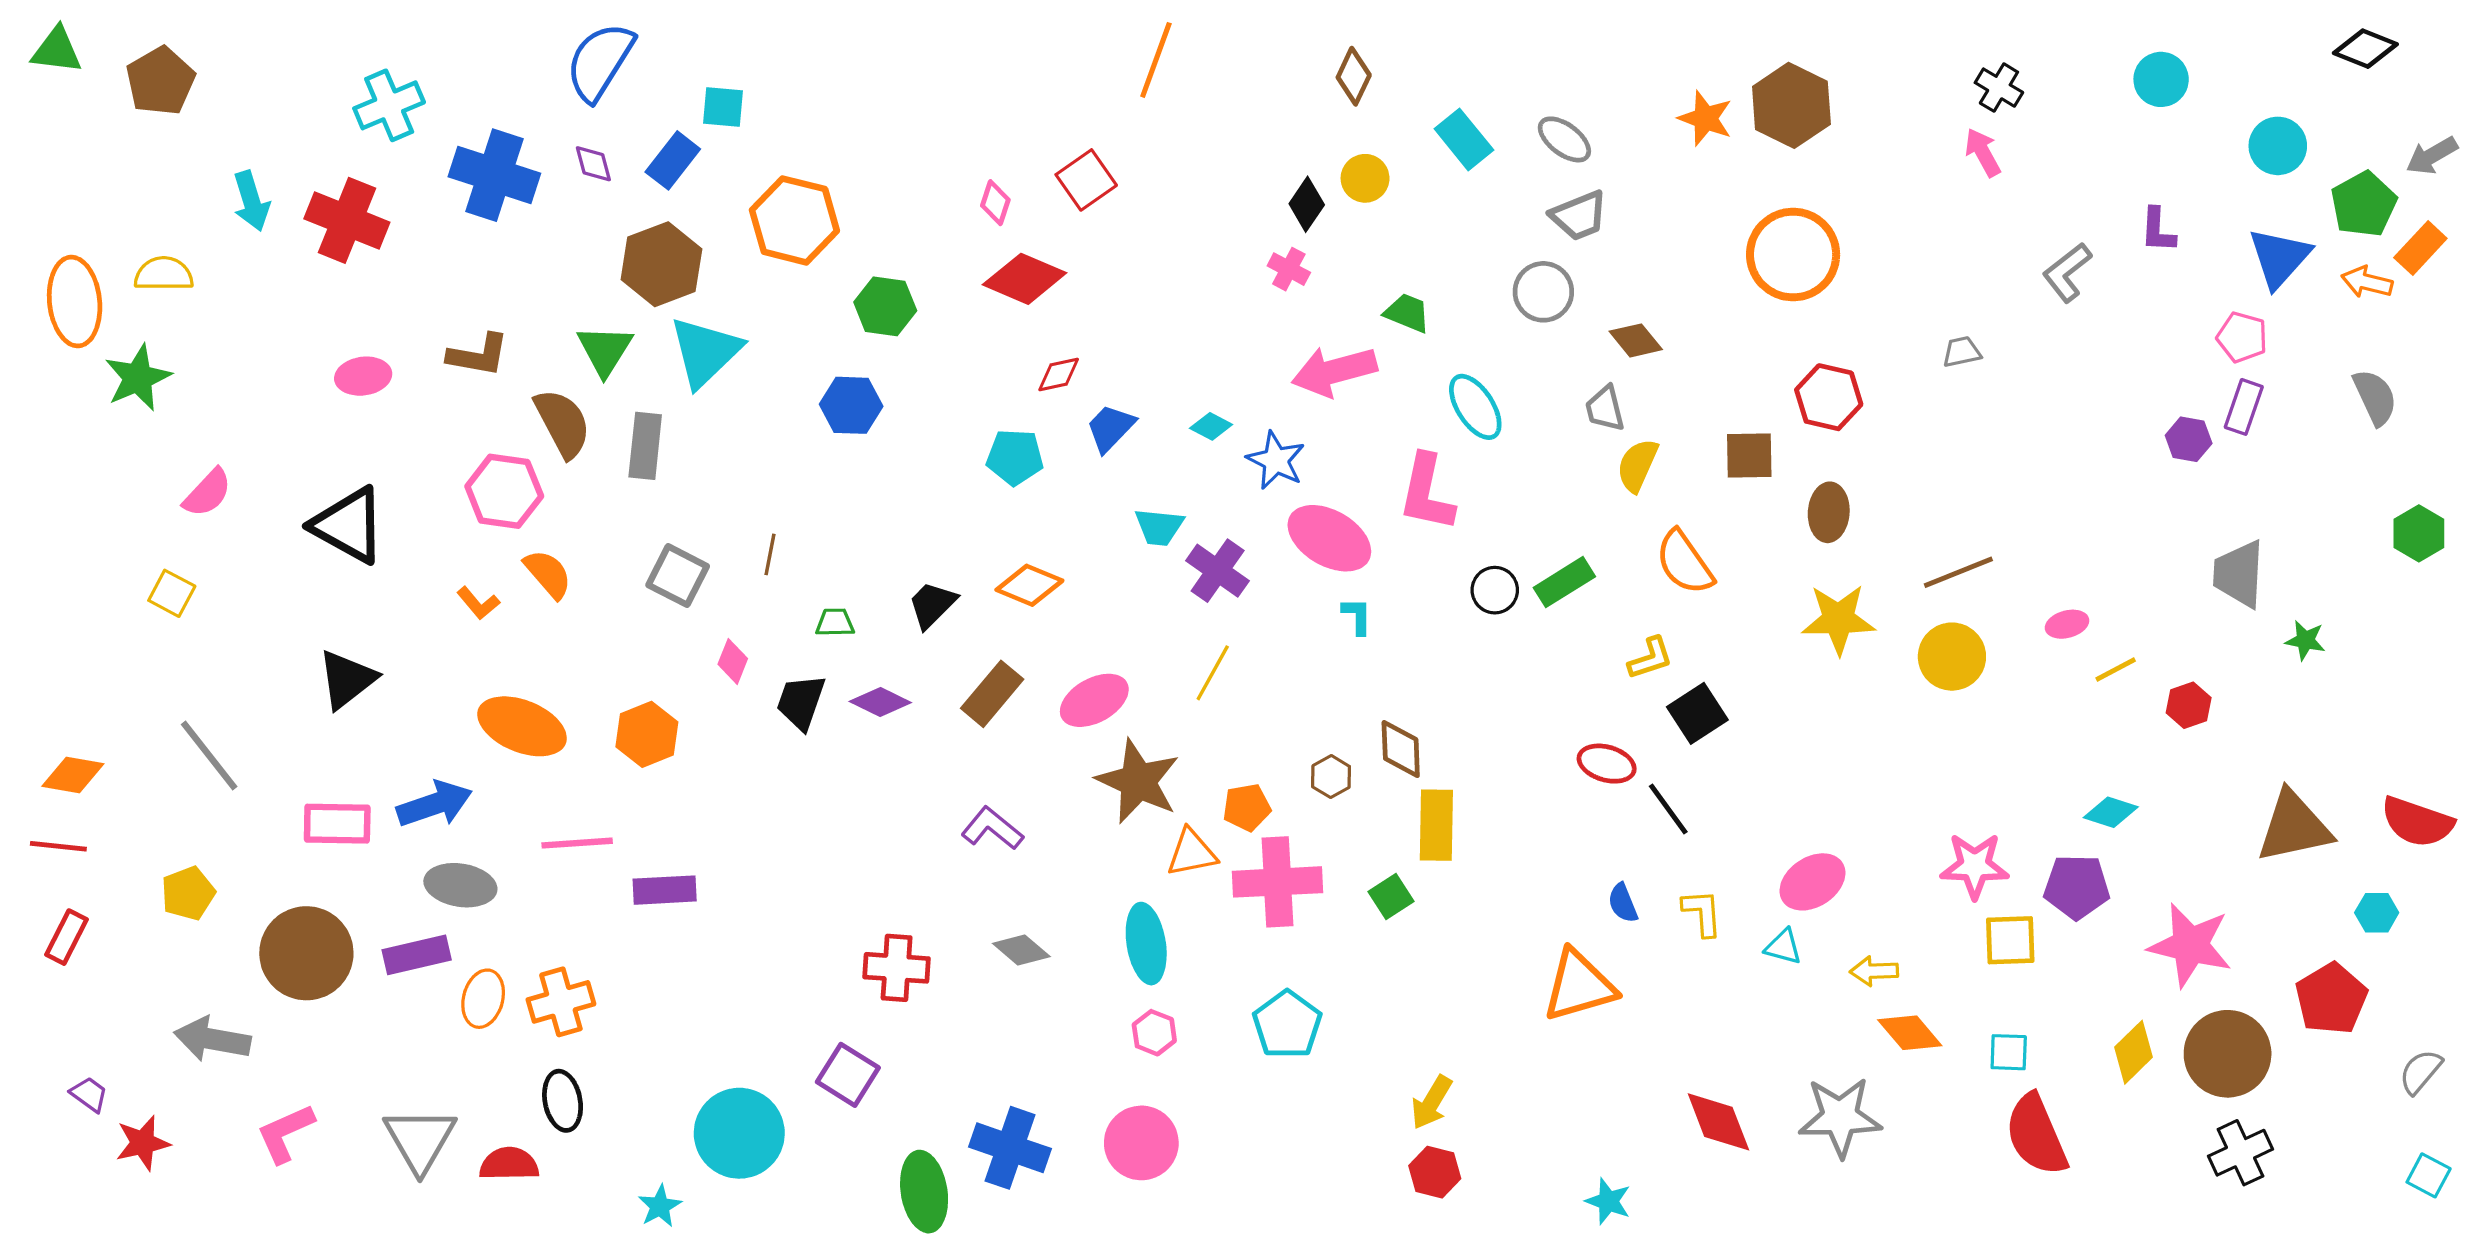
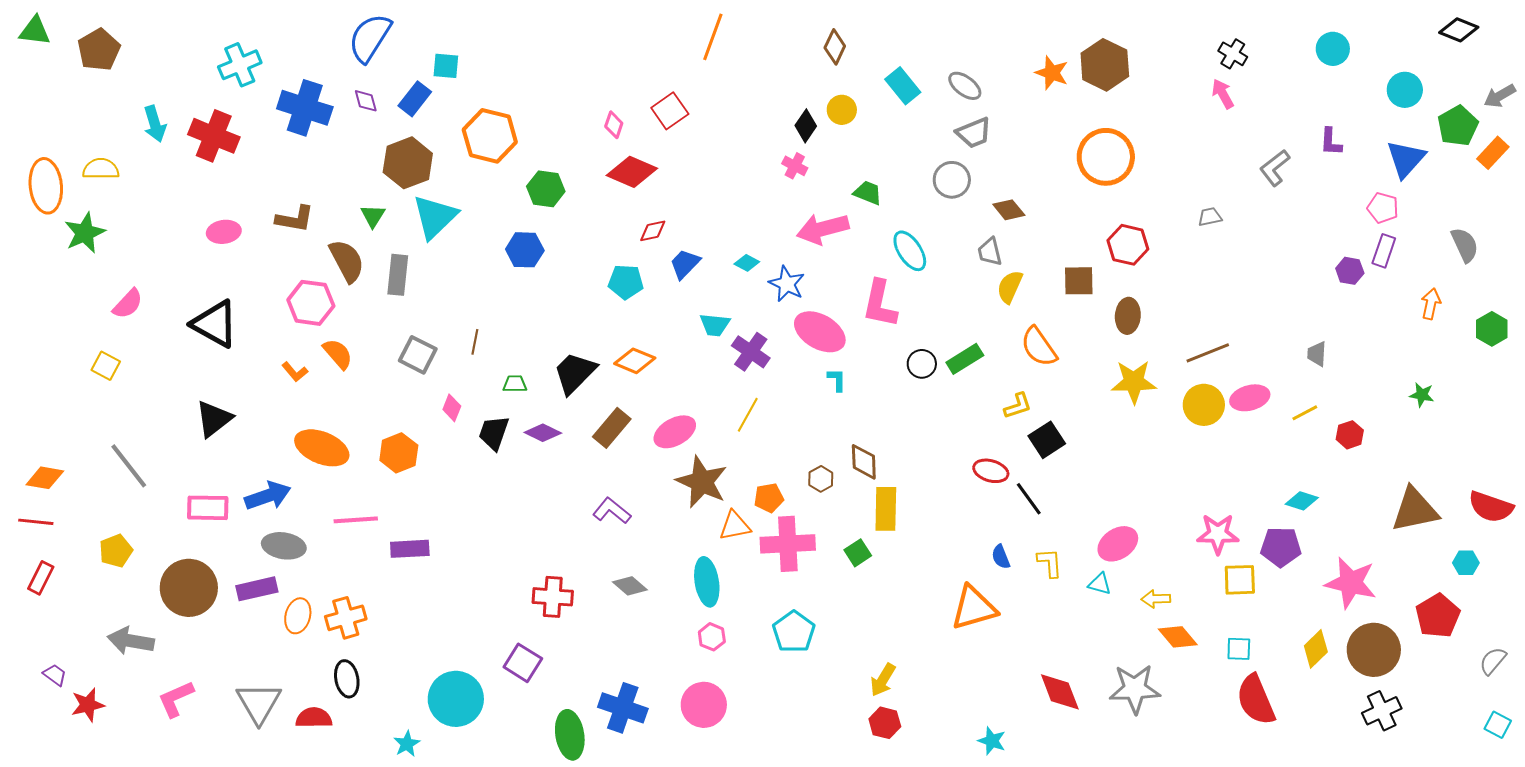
orange arrow: (2367, 282) -> (1431, 304), moved, turned 88
green triangle: (605, 350) -> (373, 216), size x0.7
gray trapezoid: (2239, 574) -> (1317, 354), moved, size x0.6
black trapezoid: (932, 605) -> (575, 373), size x1.4
pink ellipse: (2067, 624) -> (1250, 398), moved, size x1.5

